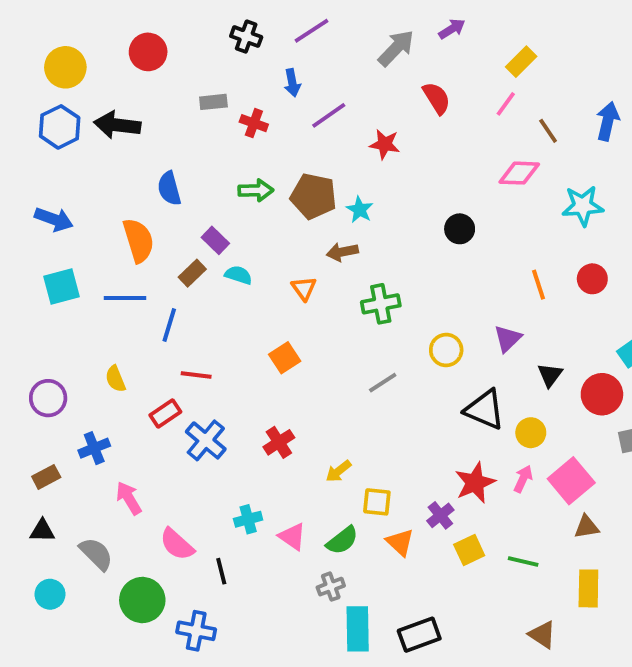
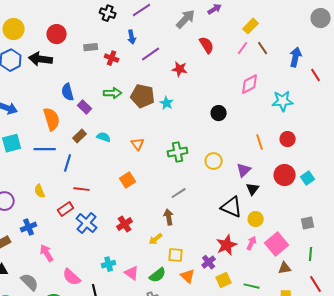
red circle: (148, 52) -> (57, 34), moved
brown line: (548, 131) -> (263, 48), moved
pink diamond: (519, 173) -> (250, 84), turned -30
purple rectangle: (215, 240) -> (85, 107), moved
brown arrow: (342, 252) -> (169, 217), moved, turned 91
yellow circle: (446, 350) -> (214, 161), moved
black triangle: (550, 375) -> (253, 189), moved
red circle: (602, 394) -> (285, 175), moved

